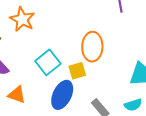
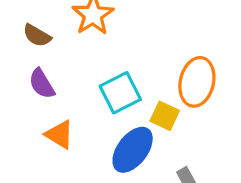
yellow square: (77, 71) -> (165, 116), turned 30

